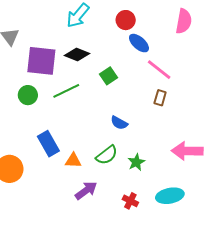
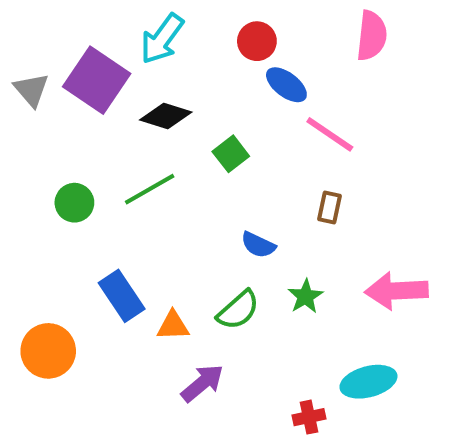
purple square: (41, 61) -> (97, 80), moved, turned 32
brown rectangle: (160, 98) -> (330, 208), moved
green star: (136, 162) -> (305, 296), moved
red cross: (130, 201) -> (309, 417), moved, turned -35

